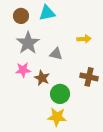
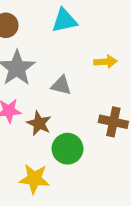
cyan triangle: (47, 13) -> (64, 21), moved
yellow star: (57, 117) -> (34, 179), moved

